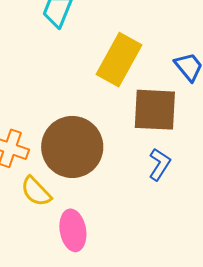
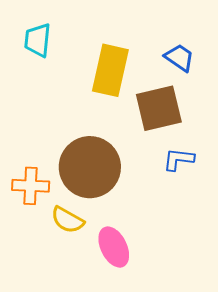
blue L-shape: (160, 164) -> (179, 159), turned -100

